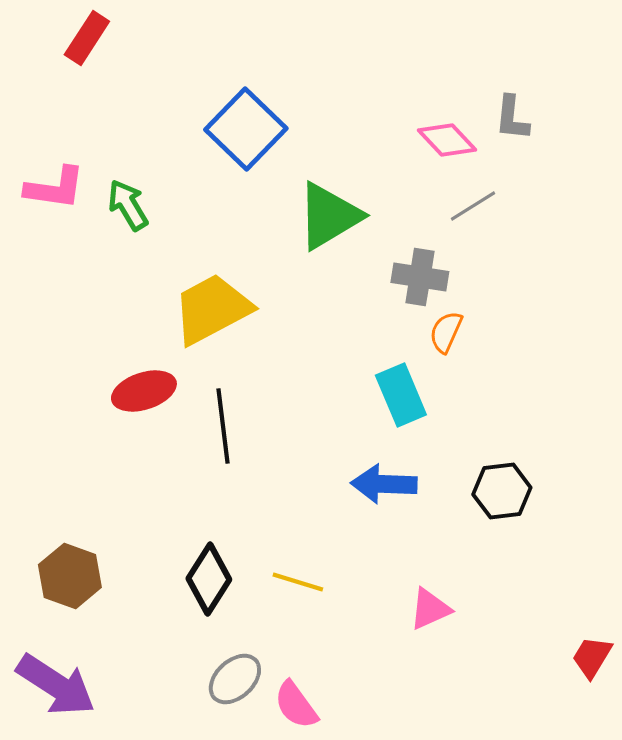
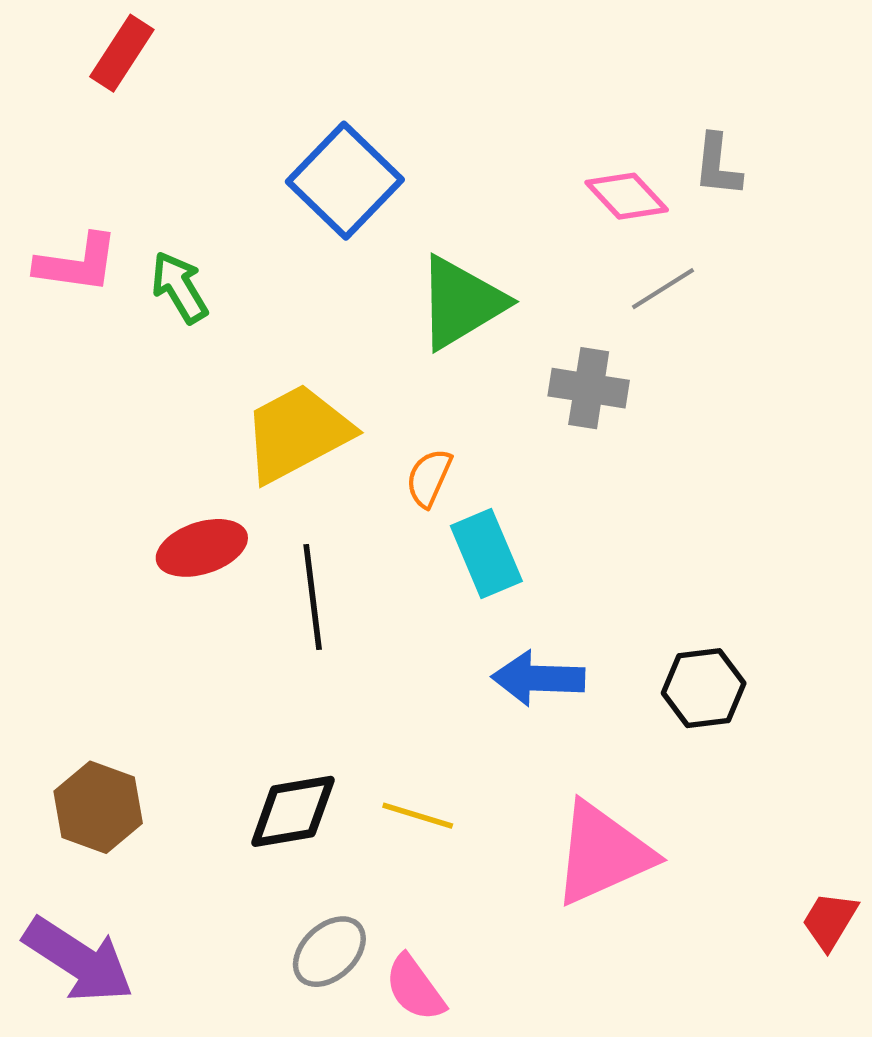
orange semicircle: (446, 332) -> (429, 478), moved
cyan rectangle: (401, 395) -> (486, 554), moved
black diamond: (209, 579) -> (293, 811), turned 48
pink triangle: (430, 609) -> (603, 853), size x1.8

